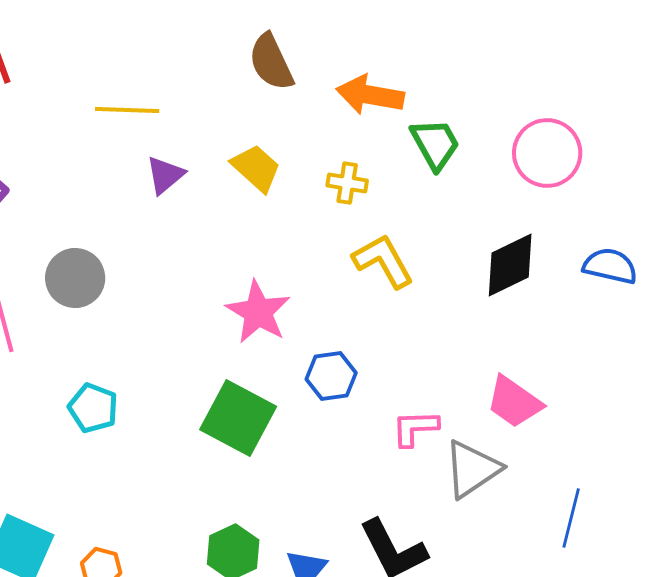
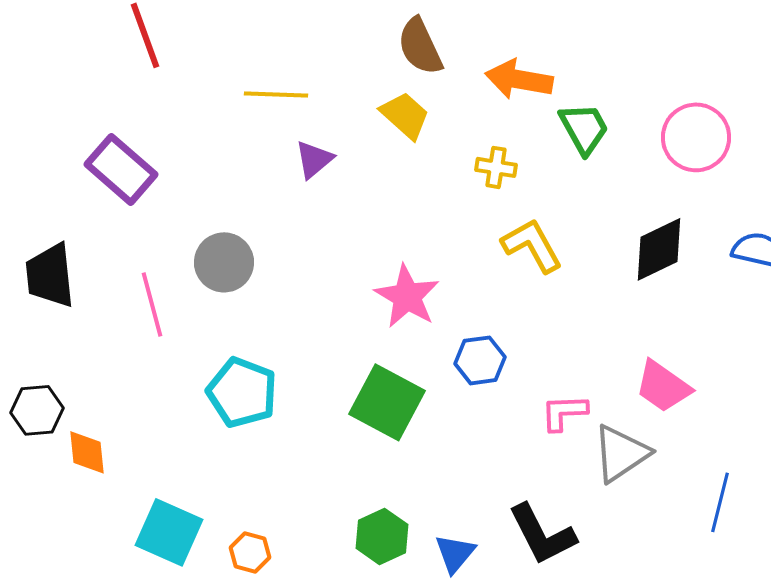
yellow trapezoid: (256, 168) -> (405, 115), moved
cyan pentagon: (93, 408) -> (242, 392), size x1.4

